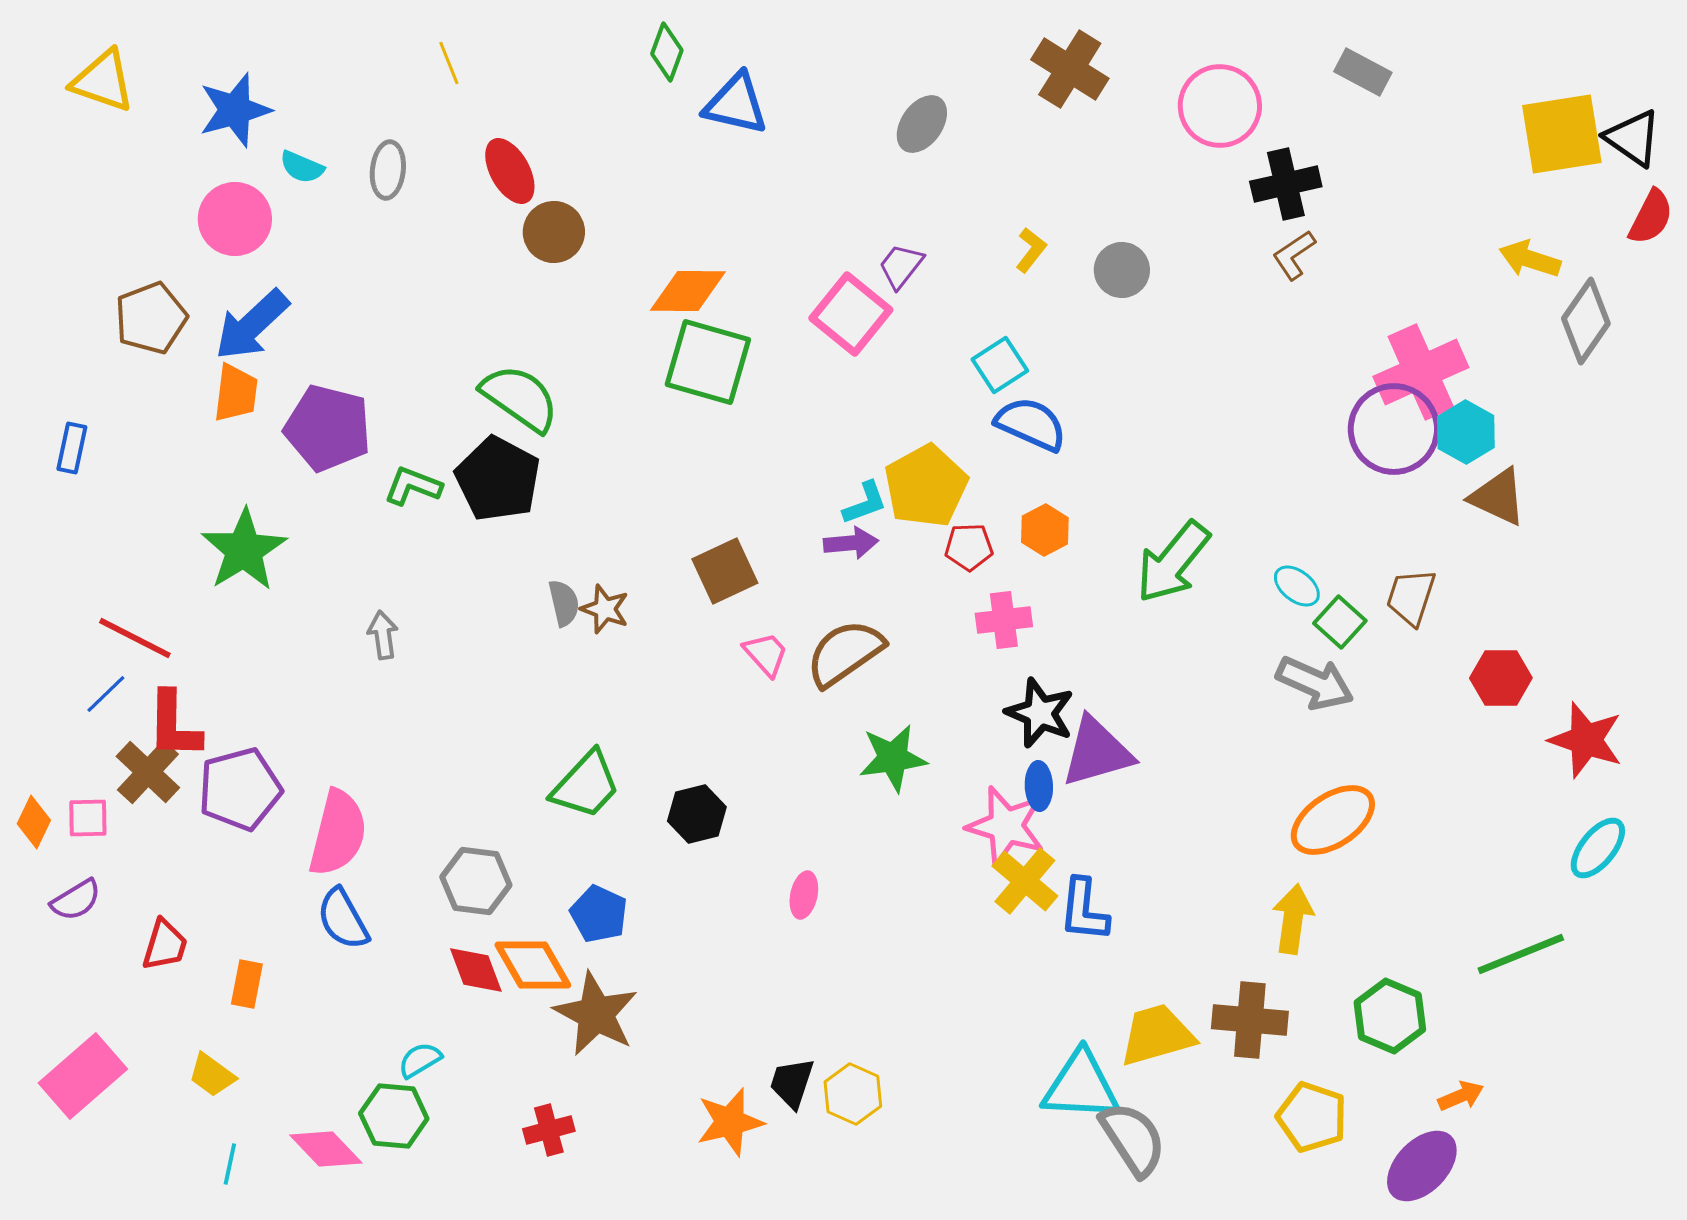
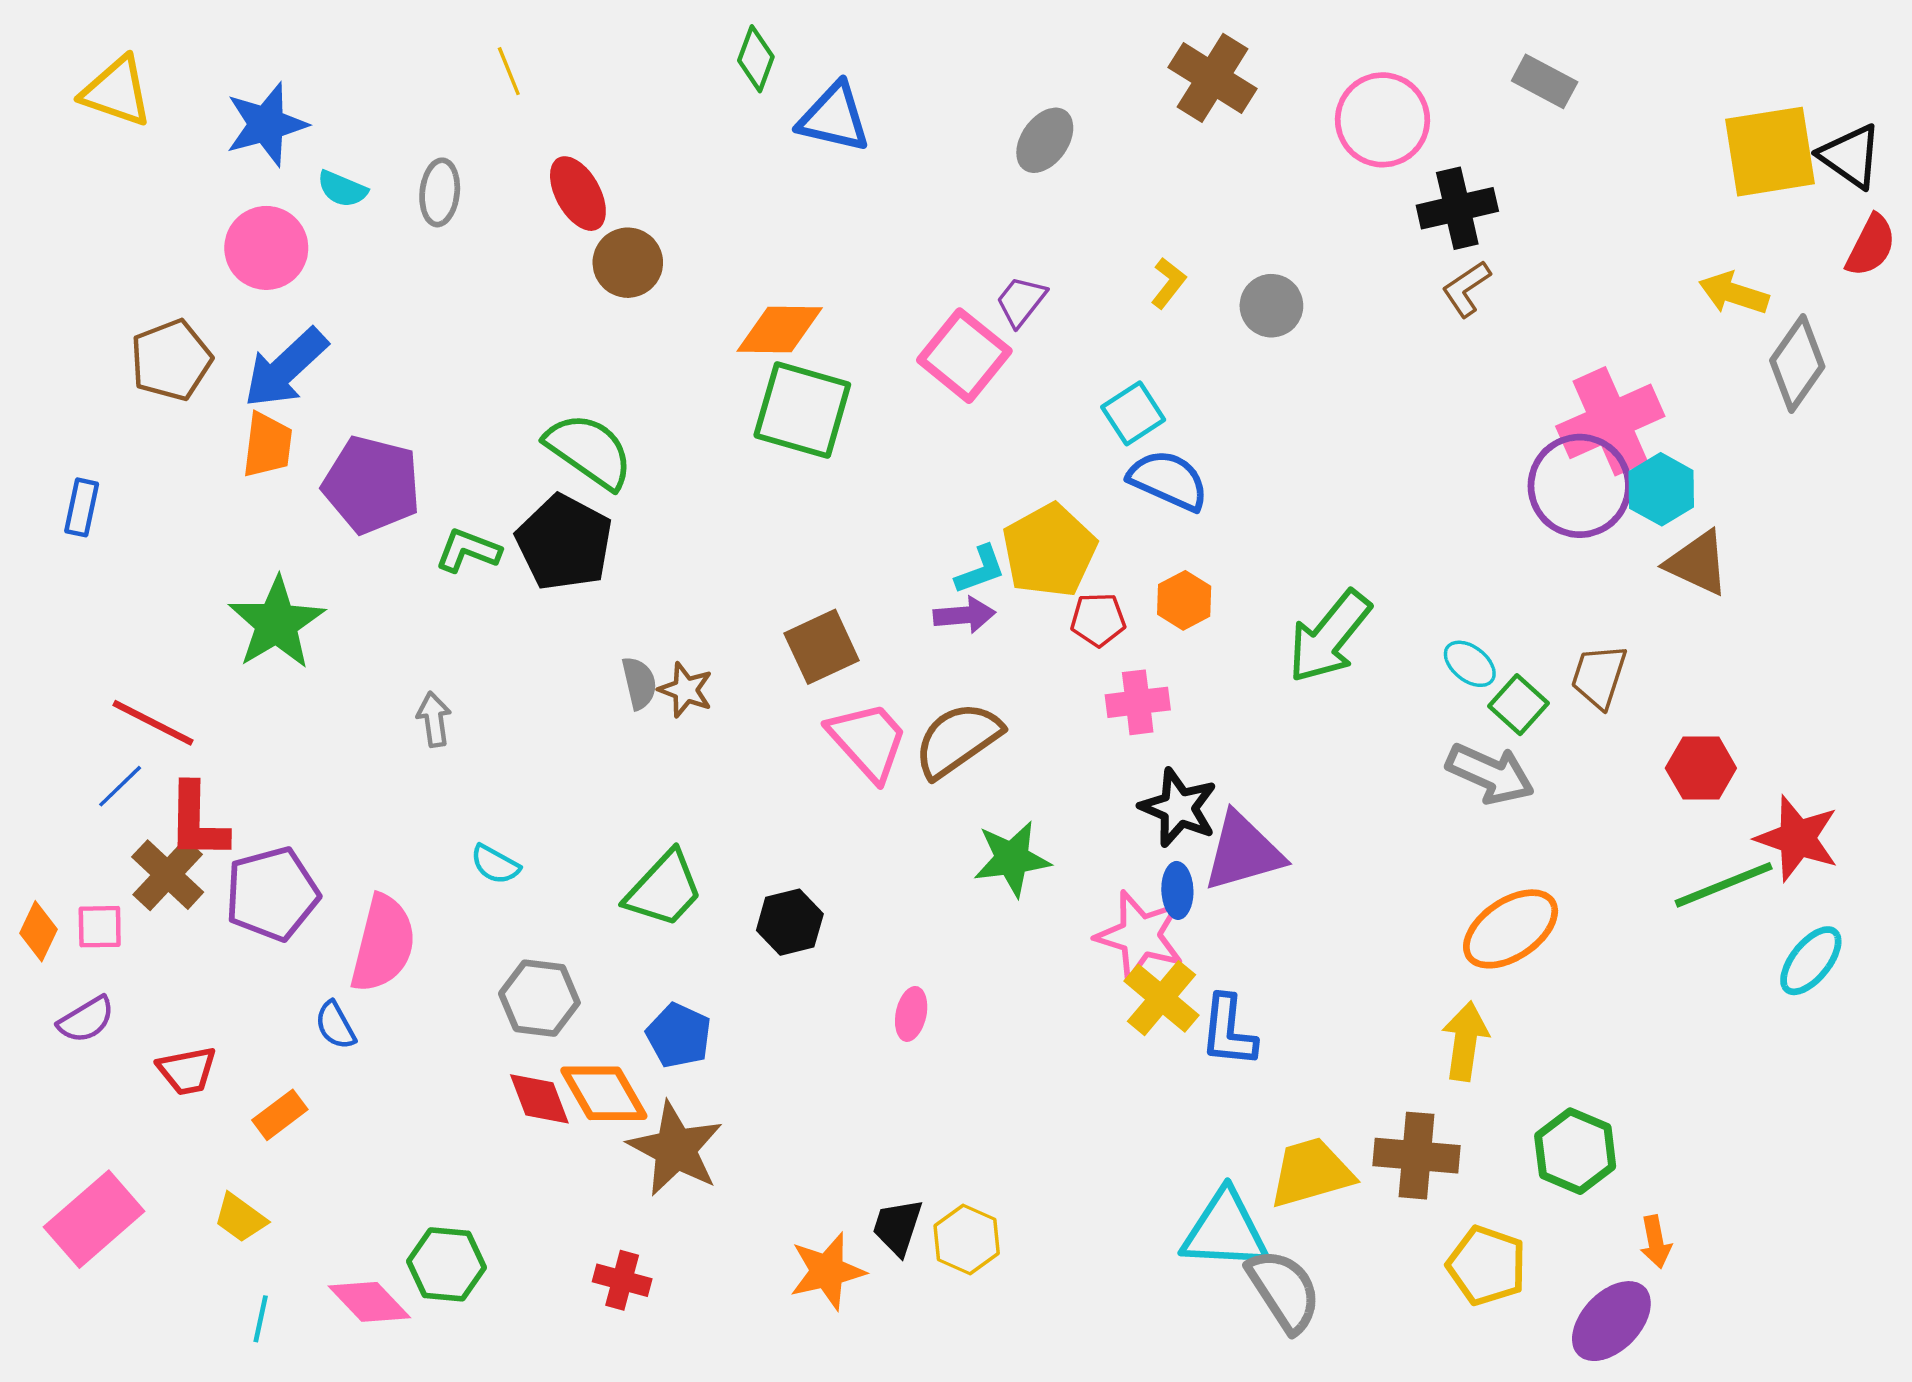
pink trapezoid: (766, 654) -> (868, 741), size x1.6
blue semicircle: (343, 919) -> (335, 1025), moved, size x0.7
red trapezoid: (165, 945) -> (187, 1071), turned 62
green line: (1521, 954) -> (1724, 885), moved
orange rectangle: (247, 984) -> (280, 1115), turned 42
cyan semicircle: (420, 1060) -> (495, 864), moved, turned -120
orange arrow: (1461, 1096) -> (1656, 1242), turned 102
red cross: (549, 1130) -> (622, 1280), turned 30

